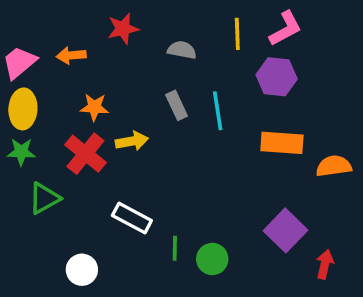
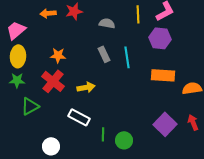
orange arrow: (71, 55) -> (48, 13), moved
yellow arrow: (132, 141) -> (86, 87), moved
red arrow: (325, 264) -> (193, 122), moved, turned -35

